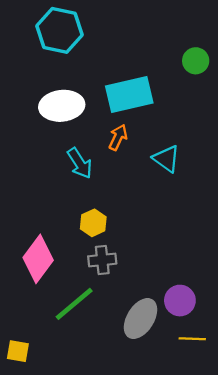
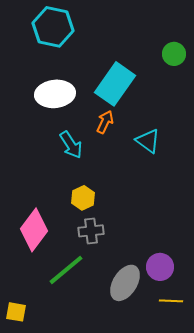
cyan rectangle: (129, 95) -> (115, 84), turned -42

